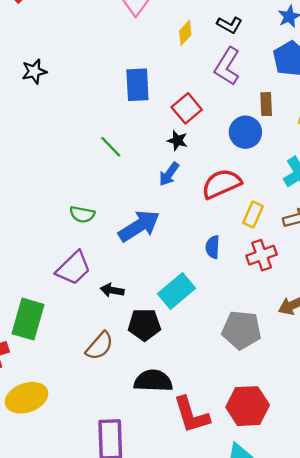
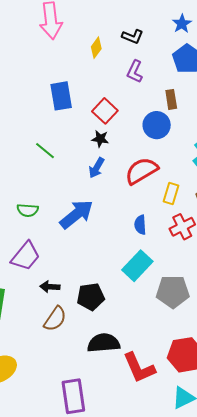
purple L-shape: (227, 66) -> (135, 72), size x0.7
black arrow: (112, 290) -> (50, 287), moved
cyan rectangle: (177, 291) -> (137, 266), moved

